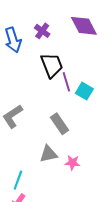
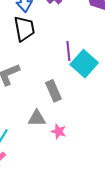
black trapezoid: (52, 65) -> (24, 29), moved
cyan square: (84, 91) -> (84, 64), size x1.5

